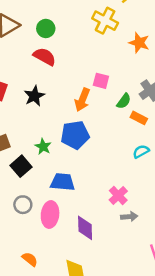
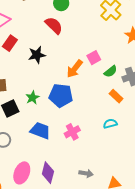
pink square: (101, 81) -> (94, 58), turned 32
green semicircle: (124, 101) -> (111, 71), moved
pink cross: (118, 195) -> (72, 132), moved
pink ellipse: (50, 215) -> (22, 173), moved

